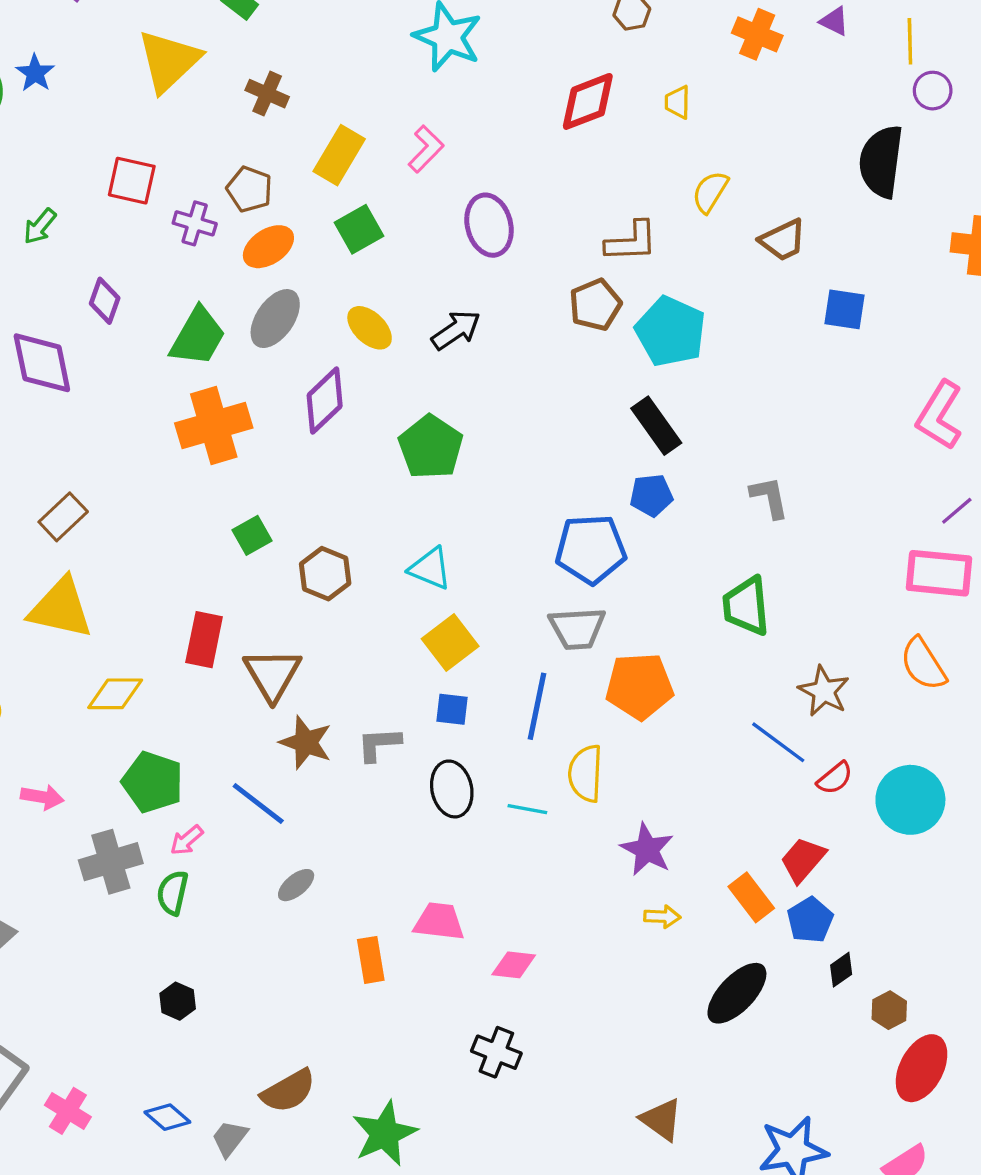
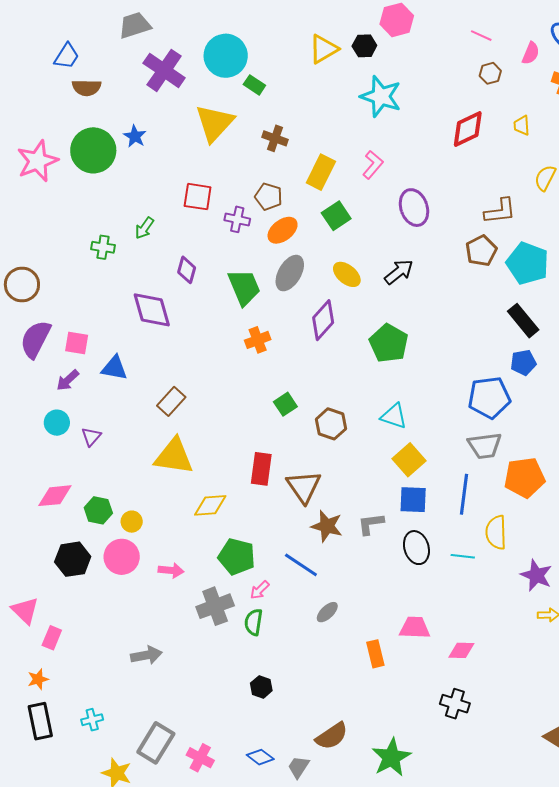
green trapezoid: (198, 337) -> (244, 287), turned -48
orange cross: (214, 426) -> (258, 340), size x0.6
blue square: (452, 709) -> (413, 500), size x1.4

